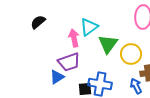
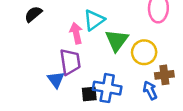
purple trapezoid: (69, 62) -> (70, 62), turned -80
blue triangle: (57, 77) -> (56, 80), turned -35

